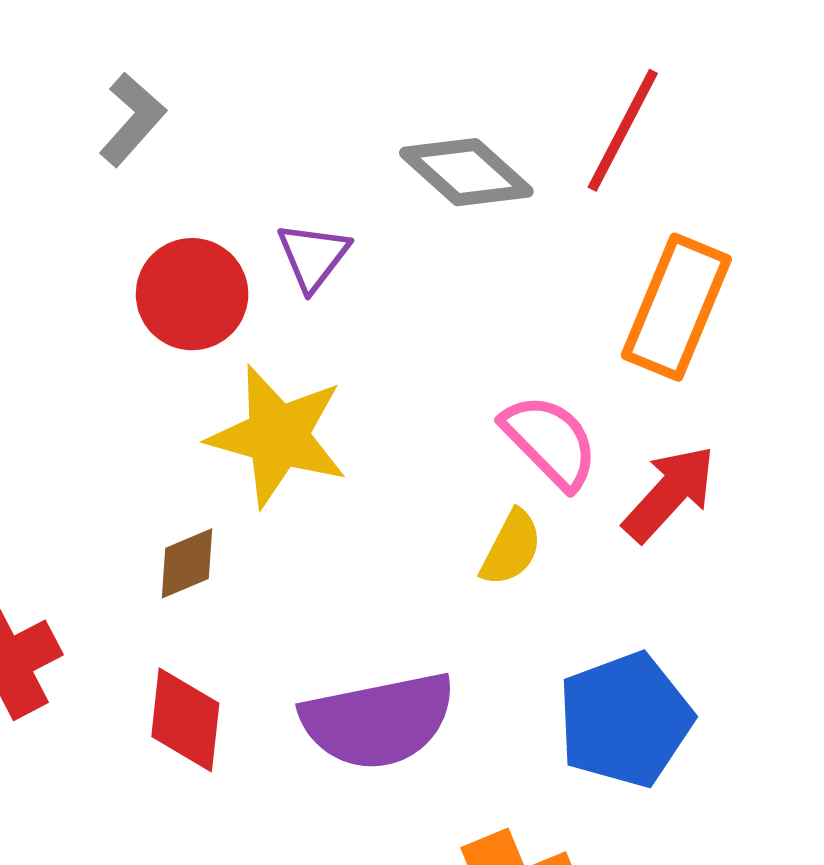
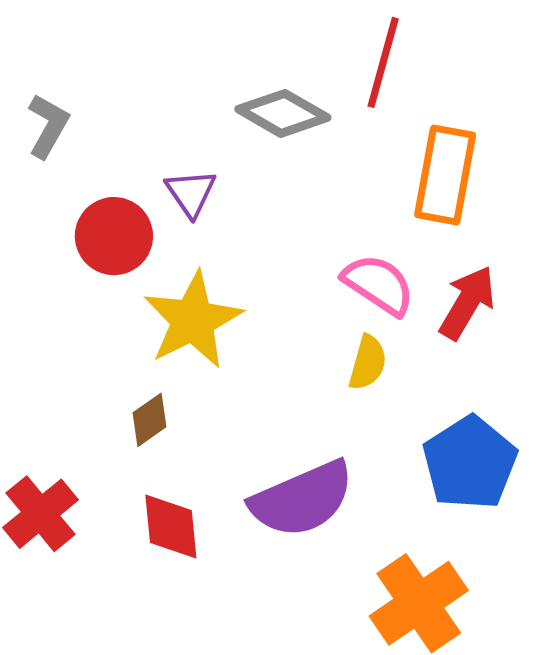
yellow star: (278, 436) -> (193, 320), turned -30

